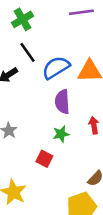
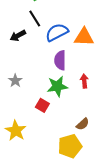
green star: (61, 134) -> (57, 86), size x1.5

